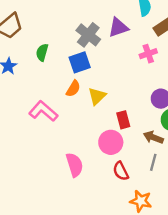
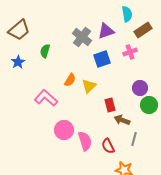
blue square: (80, 62) -> (102, 59), moved
brown arrow: (153, 137) -> (122, 120), moved
pink circle: (111, 142) -> (64, 130), moved
pink semicircle: (75, 165) -> (85, 141), moved

